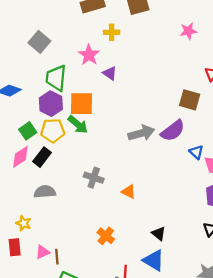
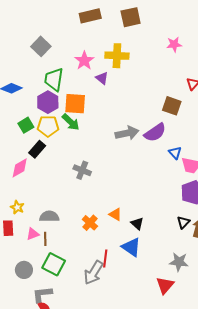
yellow cross: (112, 32) -> (117, 56), moved, size x1.6
pink diamond: (20, 157) -> (20, 168), moved
gray semicircle: (45, 192) -> (49, 216), moved
orange triangle: (129, 192) -> (115, 214), moved

